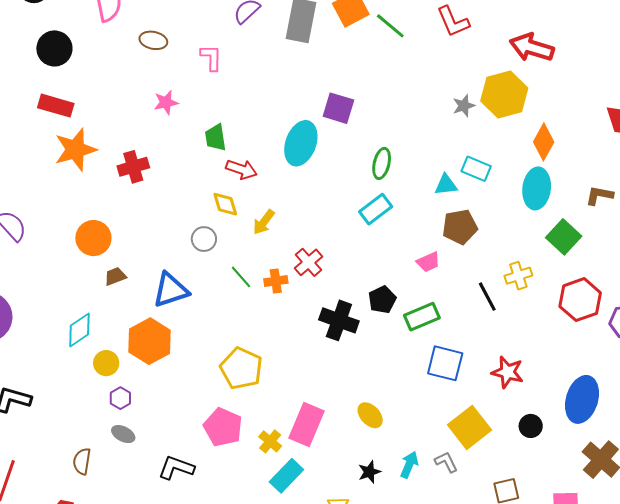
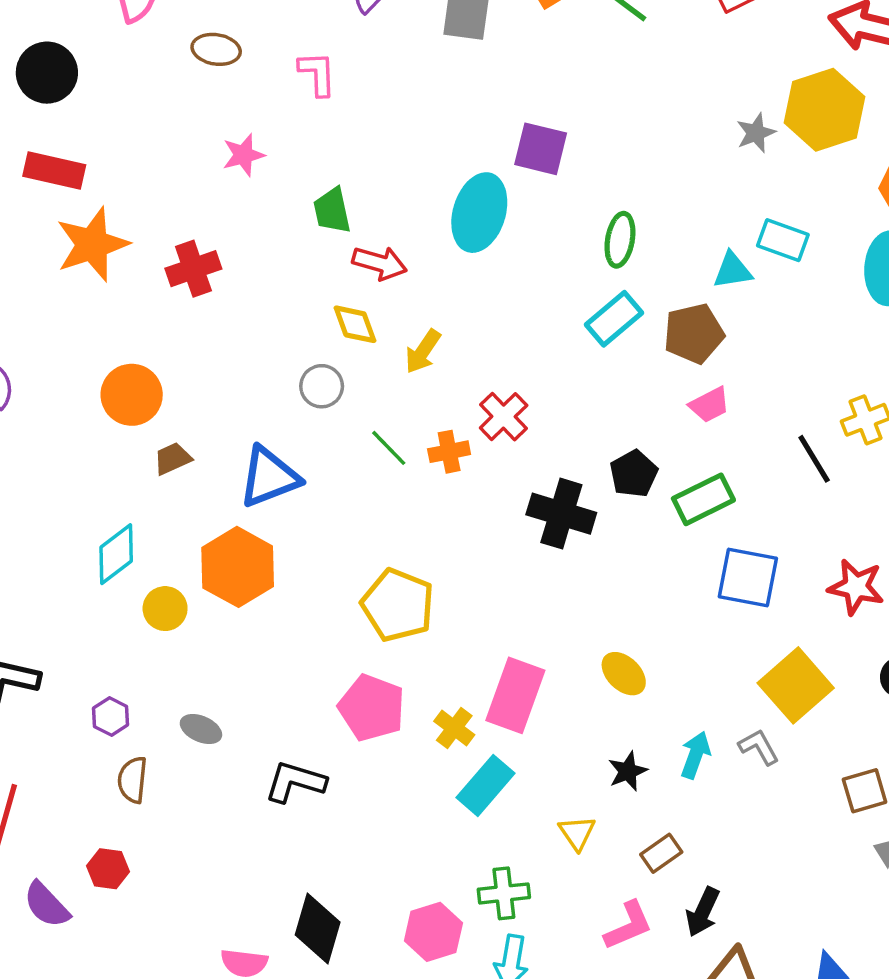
brown pentagon: (460, 227) -> (694, 333), moved
purple hexagon: (120, 398) -> (111, 716), moved

